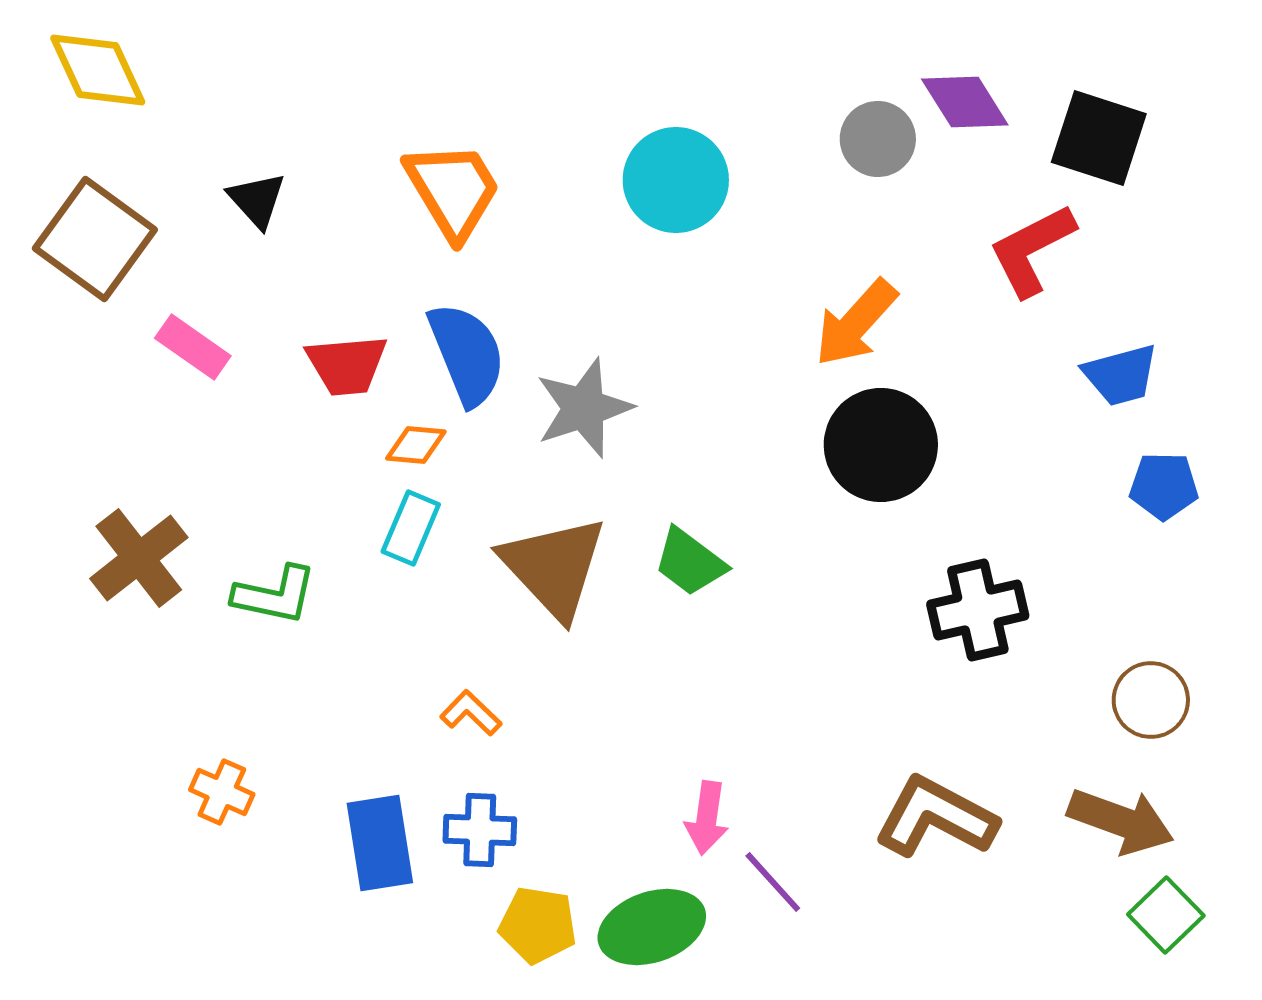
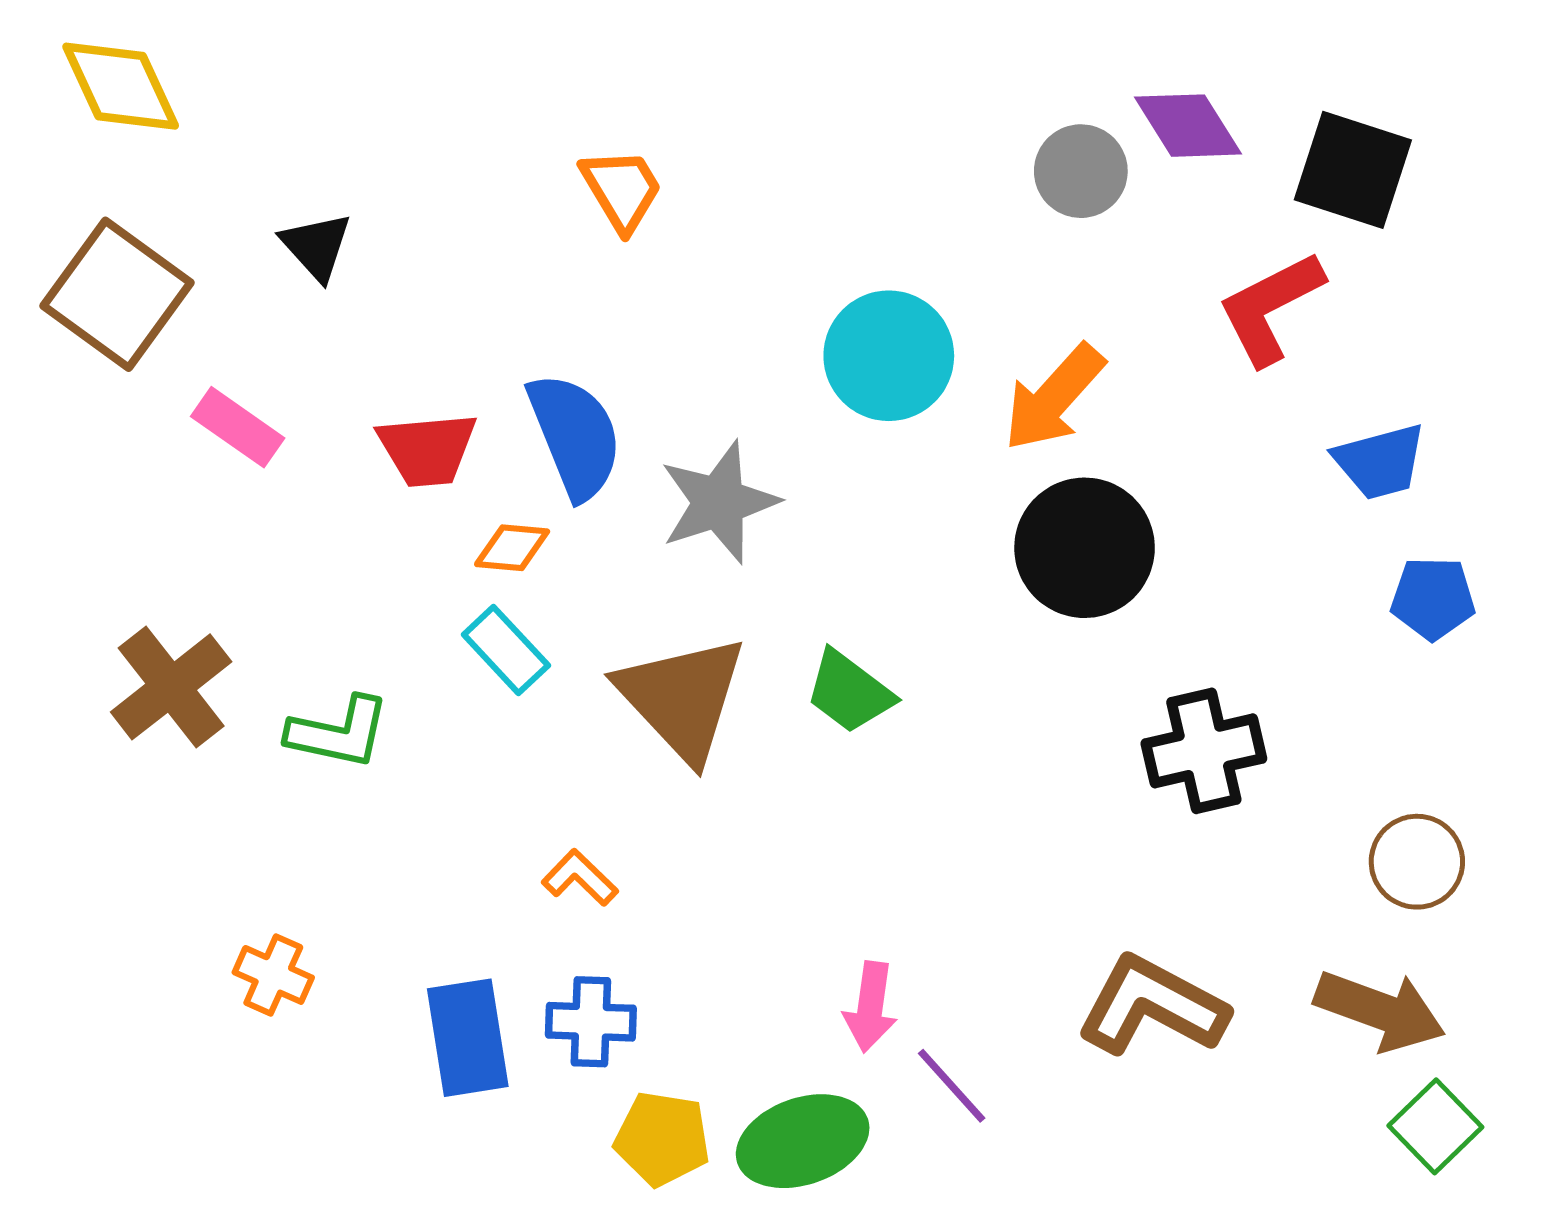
cyan circle: (676, 180) -> (889, 356), moved
orange trapezoid: (453, 190) -> (622, 190), moved, size x0.7
cyan rectangle: (411, 528) -> (506, 650), turned -66

